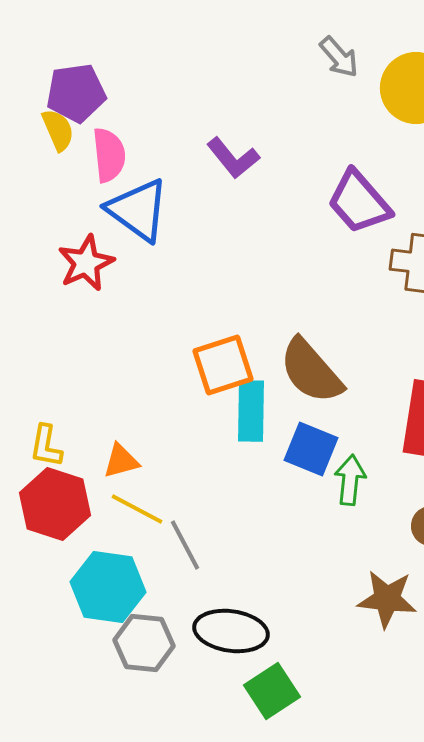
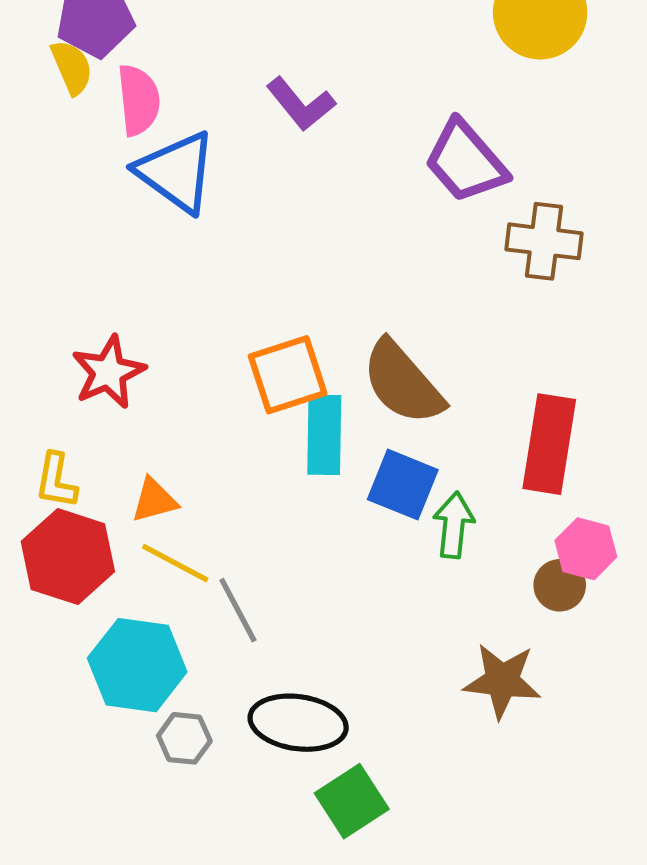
red star: (86, 263) -> (108, 372), moved
gray hexagon: (144, 643) -> (184, 738), size x0.7

